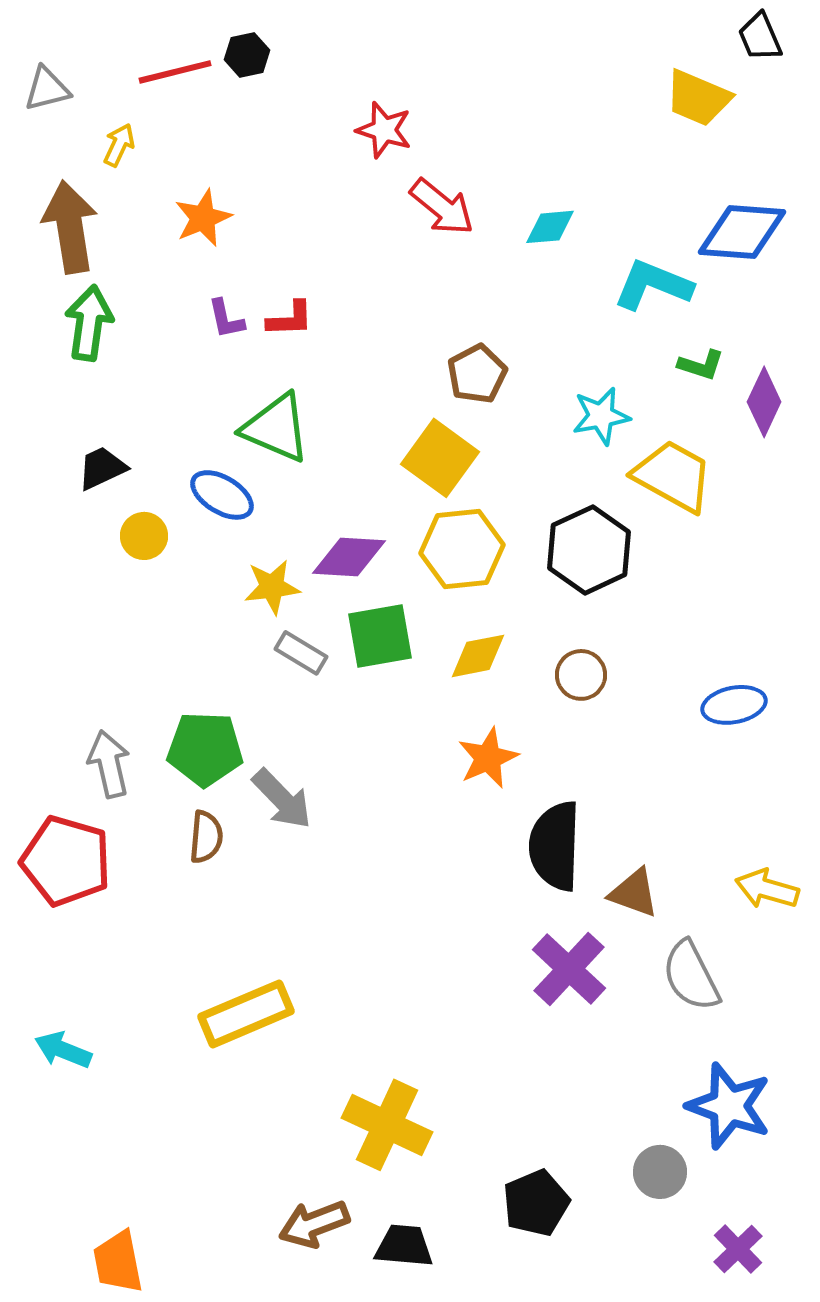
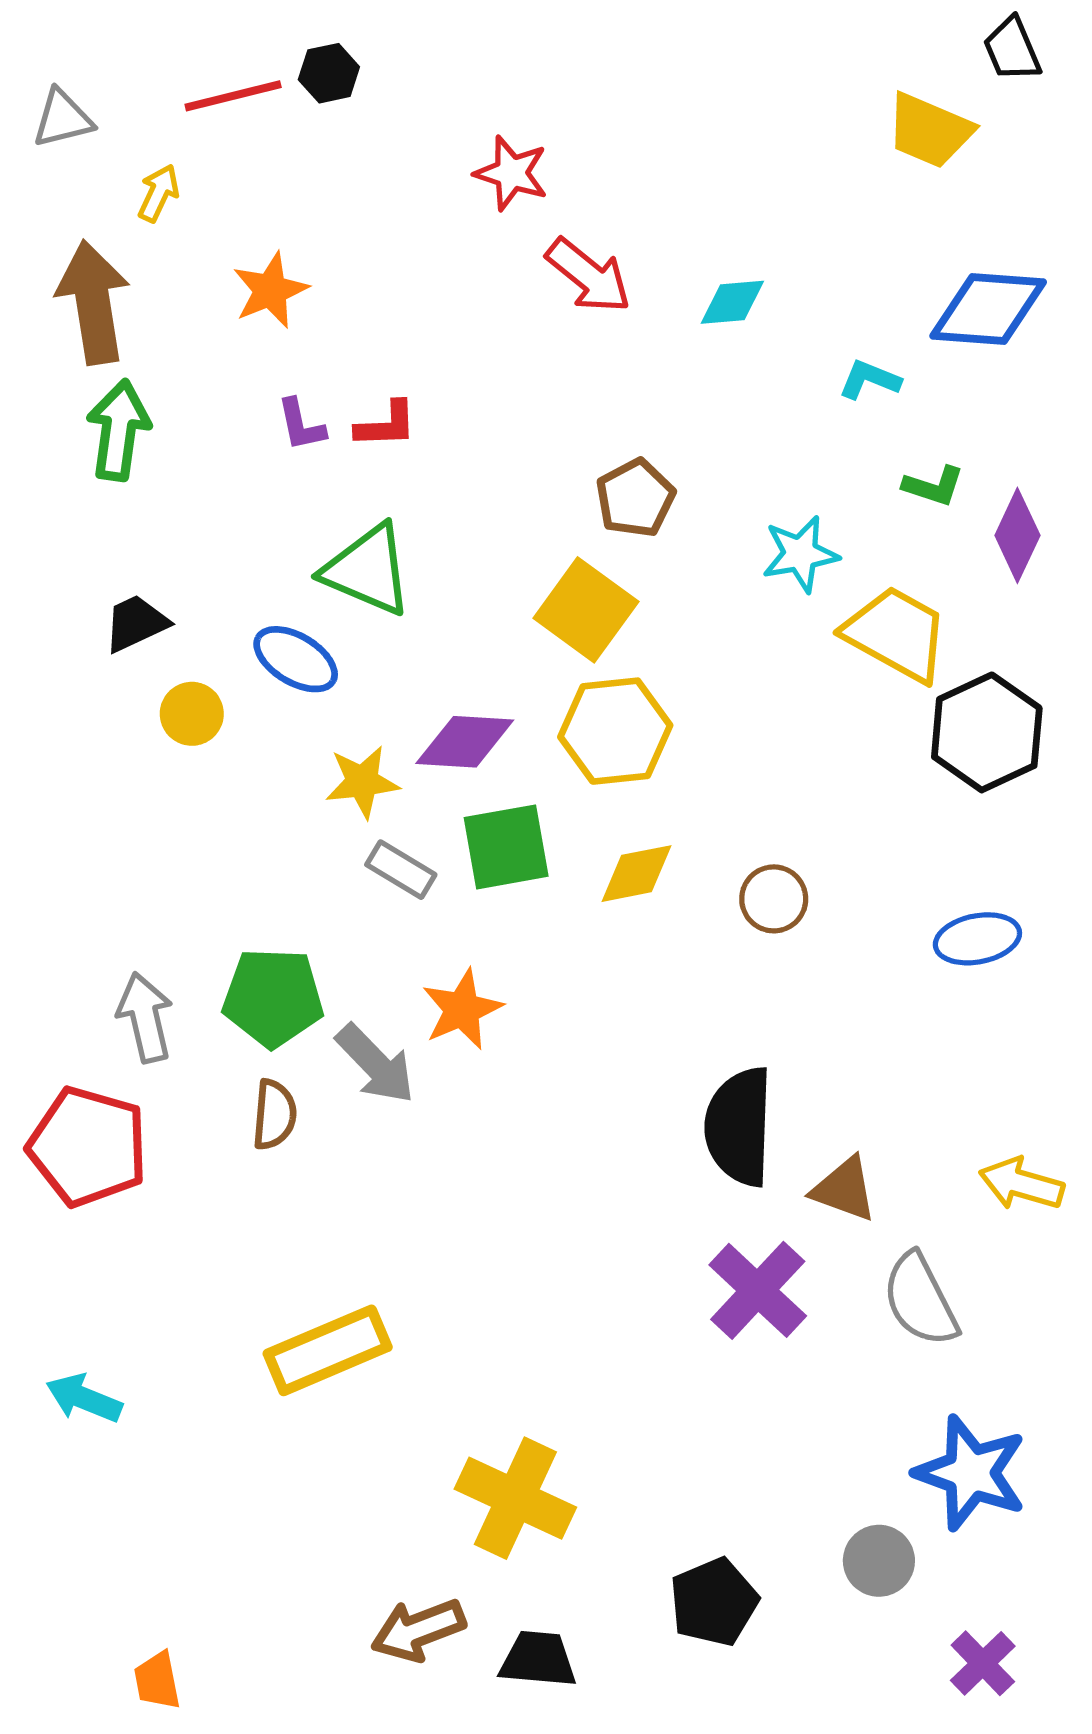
cyan L-shape: (653, 285) -> (870, 380), size x0.6
black hexagon: (589, 550) -> (987, 732), moved
orange star: (488, 758) -> (462, 1009), moved
orange trapezoid: (118, 1262) -> (157, 1681), size x0.7

